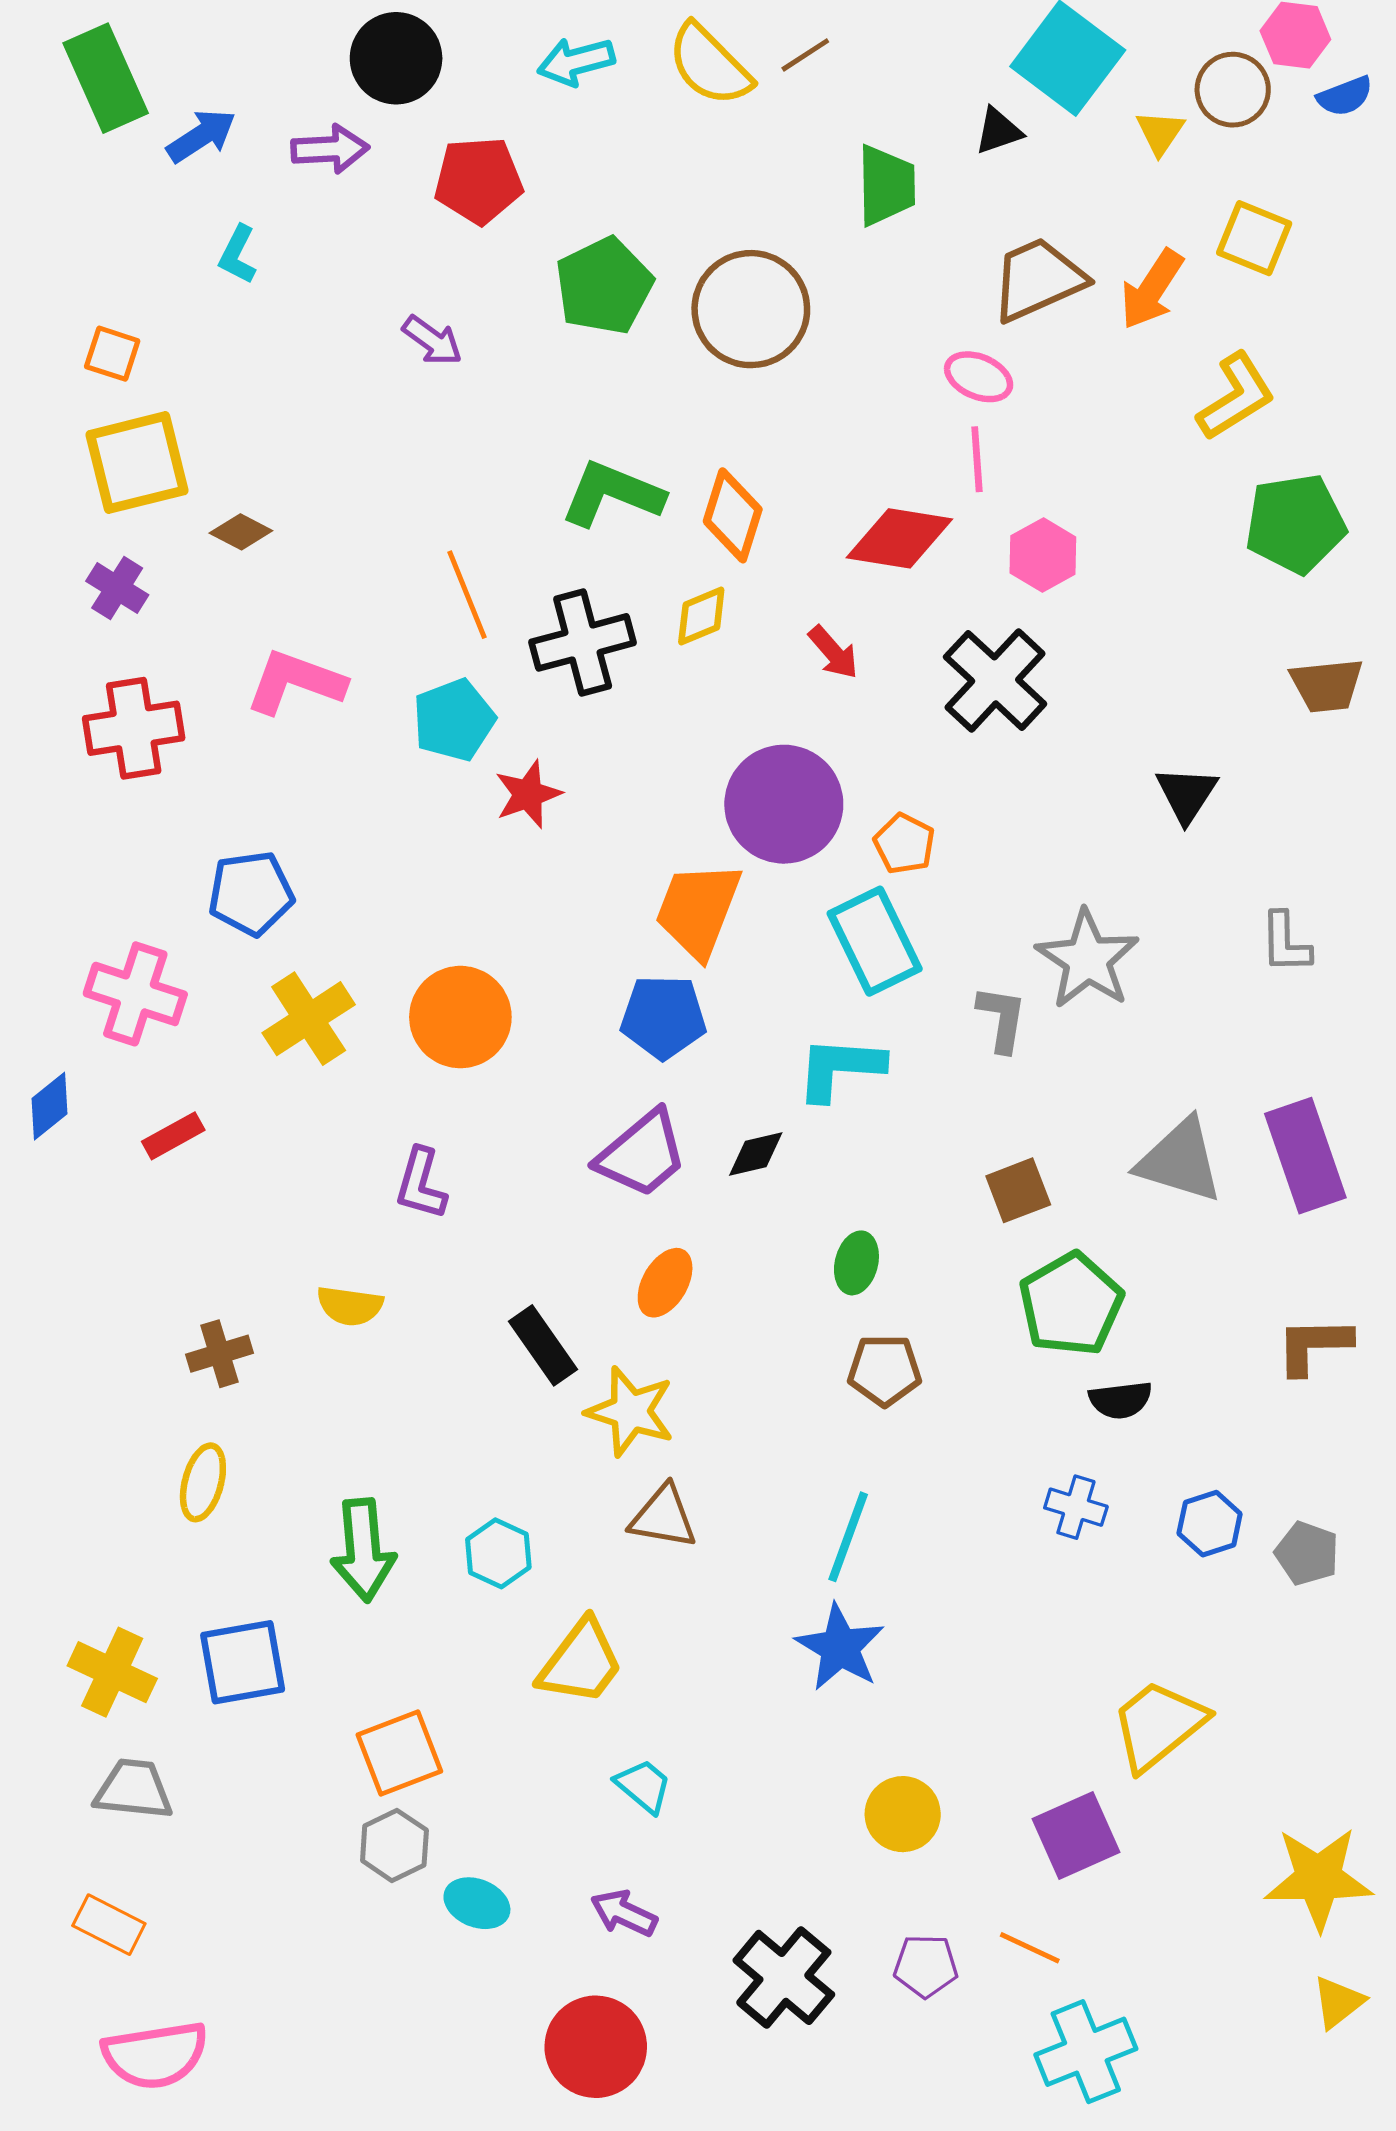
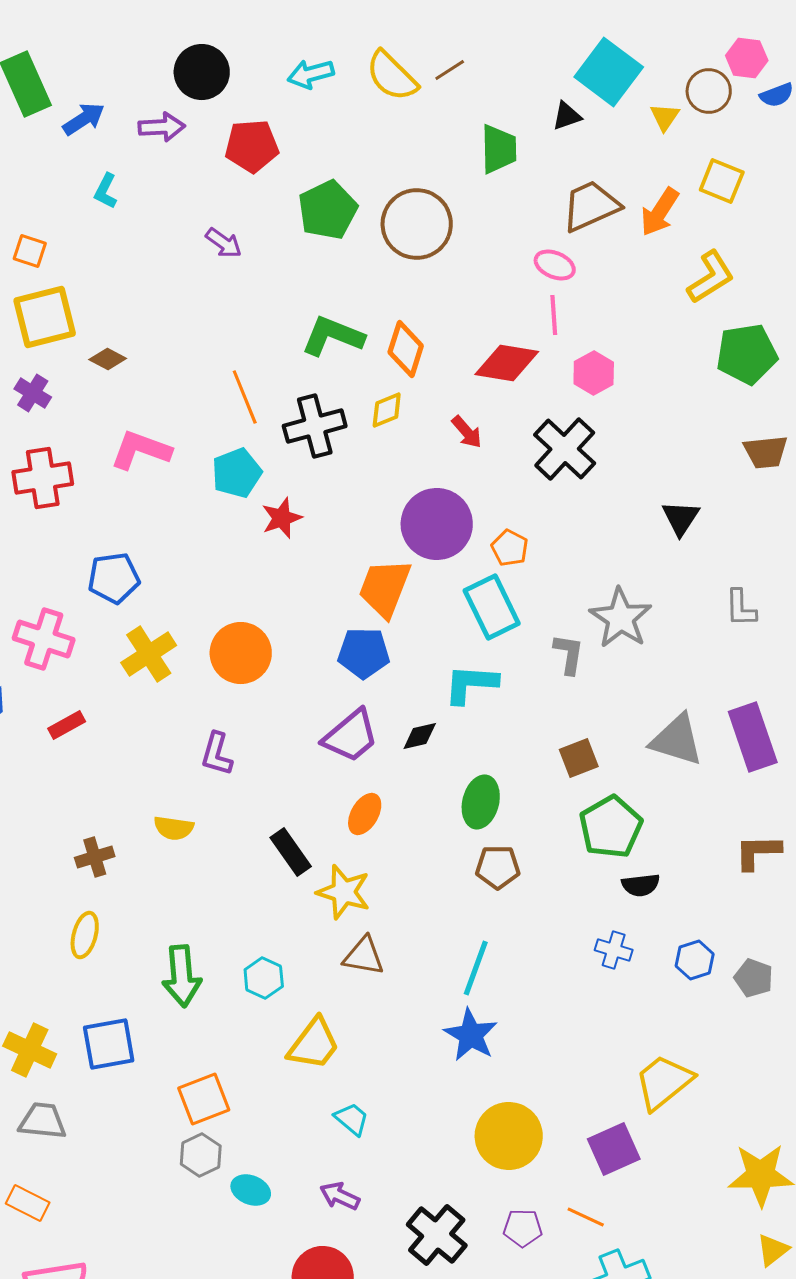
green ellipse: (856, 1263) -> (481, 802), size x1.4
yellow circle: (903, 1814) -> (509, 1136), size x1.5

